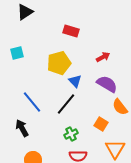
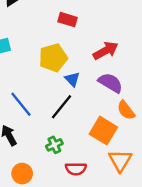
red arrow: (103, 57) -> (106, 51), size x1.5
orange square: (101, 124) -> (103, 131), size x1.6
green cross: (71, 134) -> (54, 145), moved

